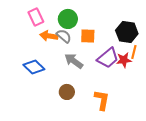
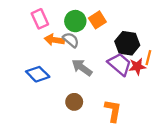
black hexagon: (127, 32) -> (127, 43), moved
orange square: (88, 36) -> (97, 20), moved, turned -35
purple trapezoid: (108, 58) -> (120, 64), turned -100

